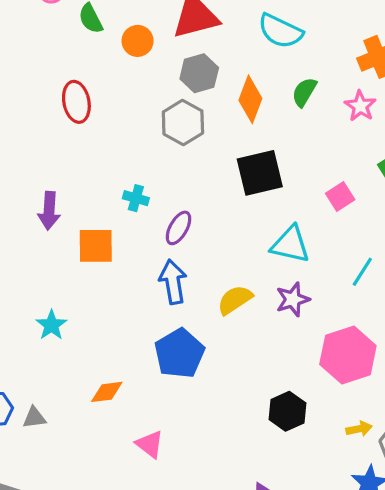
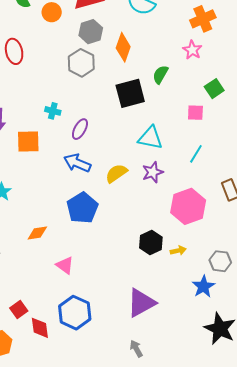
green semicircle: (304, 92) -> (160, 75), moved
pink square: (340, 197) -> (195, 113), moved, turned 36
blue arrow: (173, 282) -> (77, 163), turned -56
yellow arrow: (359, 429) -> (178, 251), moved

